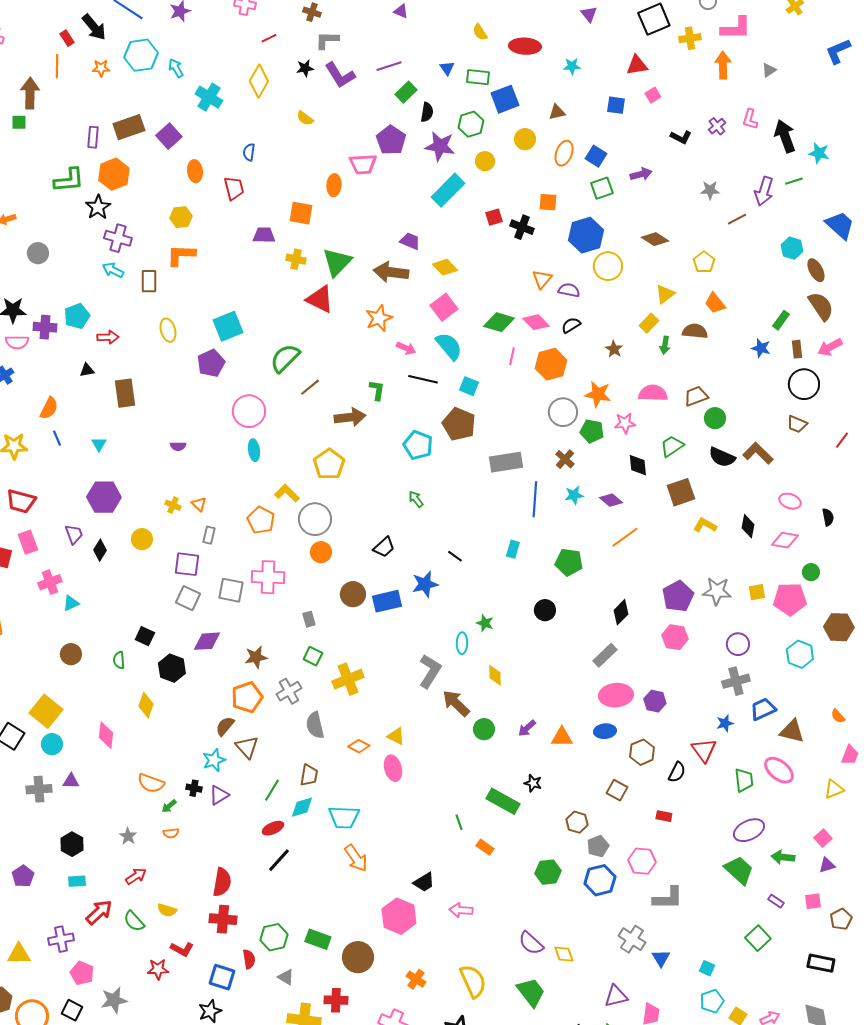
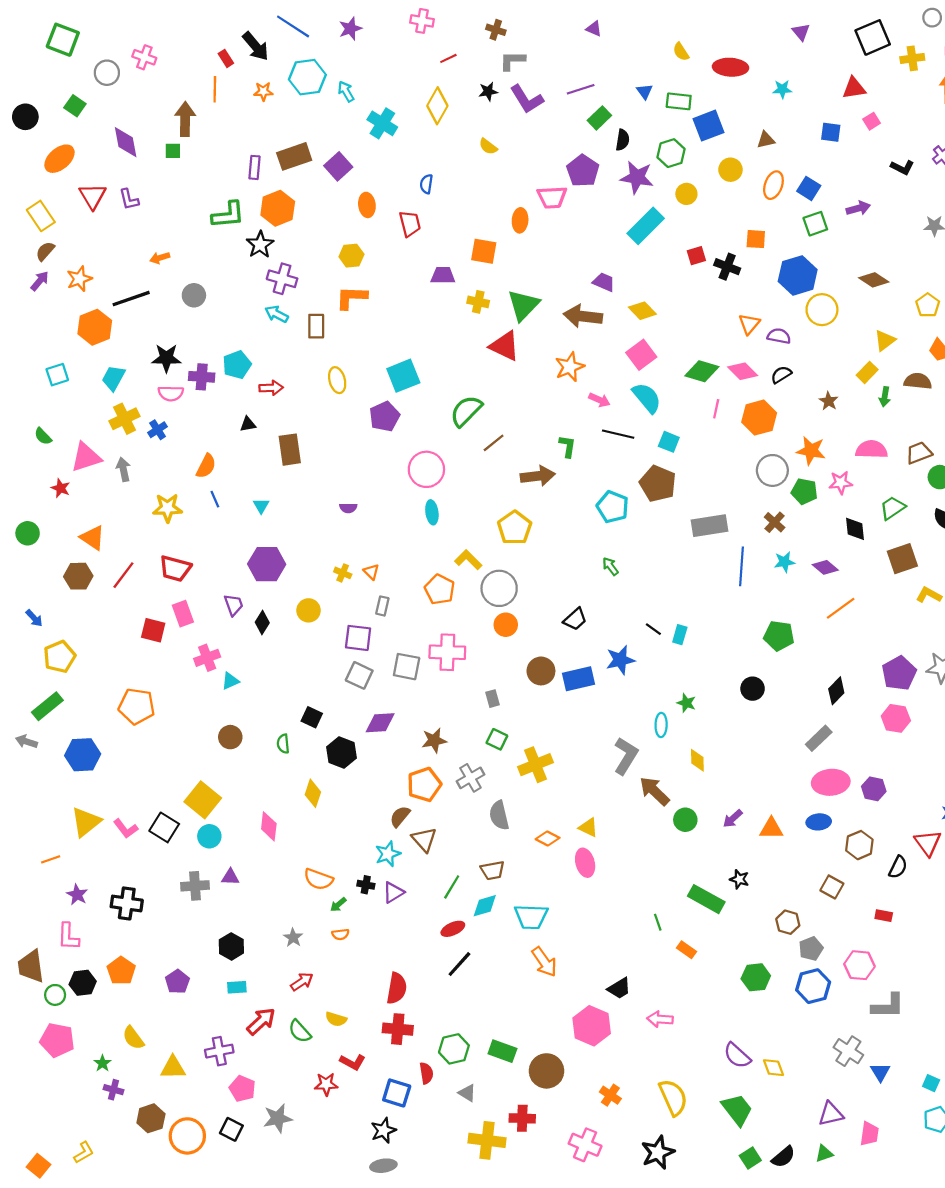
cyan rectangle: (513, 549) -> (680, 635), moved
brown trapezoid: (309, 775) -> (493, 870), turned 70

